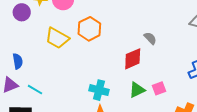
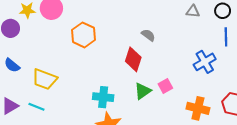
yellow trapezoid: (57, 38) -> (45, 79), moved
red diamond: (133, 59) -> (133, 59), turned -40
blue semicircle: (18, 61) -> (12, 65), moved, turned 147

